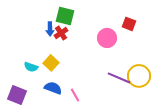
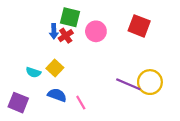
red square: (129, 24) -> (139, 26), size x1.5
pink circle: (107, 38) -> (96, 31), moved

